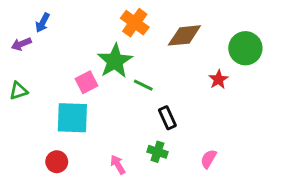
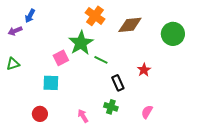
red star: (218, 79) -> (144, 70), moved
cyan square: (72, 118) -> (51, 83), size x0.7

